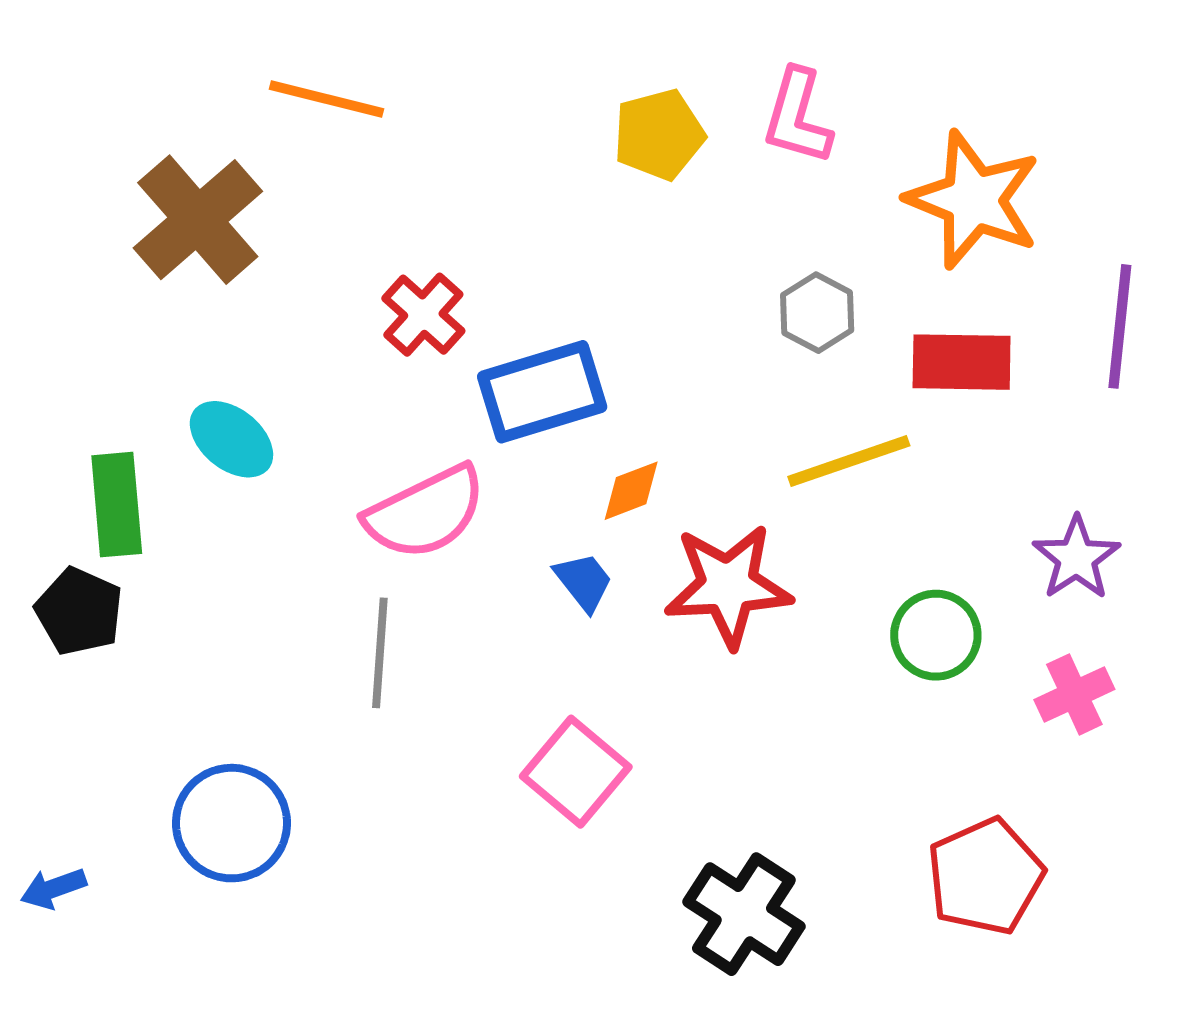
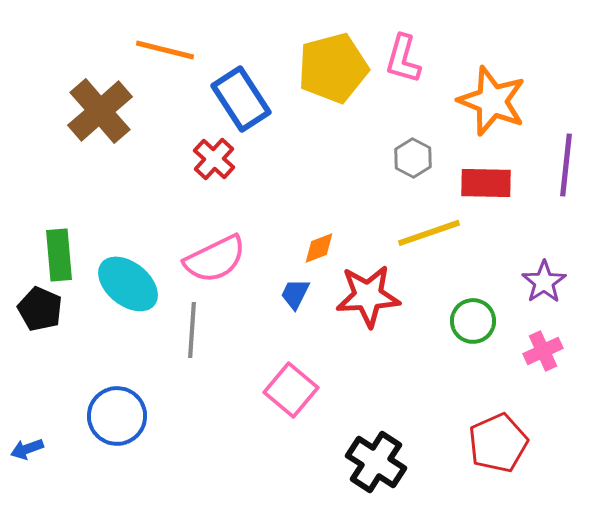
yellow pentagon: (659, 135) -> (333, 68), size x1.5
blue rectangle: (542, 392) -> (241, 99), moved, turned 74
cyan ellipse: (231, 439) -> (128, 284), moved, size x1.4
blue trapezoid: (584, 582) -> (295, 294), turned -116

